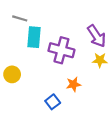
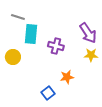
purple cross: (61, 50) -> (56, 46), size x0.7
yellow circle: (12, 74) -> (13, 57), moved

